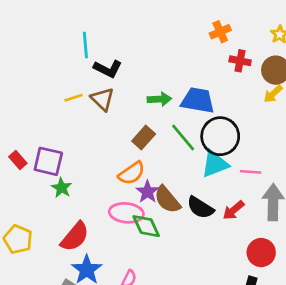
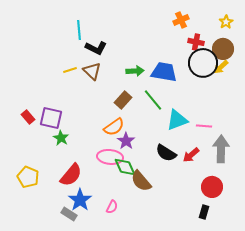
black circle: (220, 136) -> (203, 63), moved
brown semicircle: (167, 200) -> (141, 181), moved

